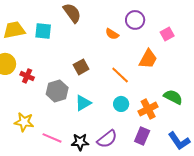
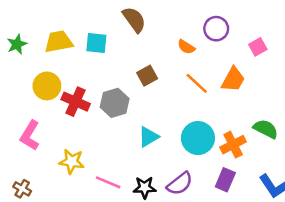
brown square: (81, 67) -> (147, 76), moved
orange line: (120, 75) -> (197, 83), moved
red cross: (27, 76) -> (76, 102), size x1.5
gray hexagon: (57, 91) -> (115, 103), moved
cyan circle: (121, 104) -> (198, 138), size x1.6

